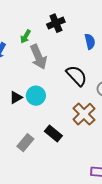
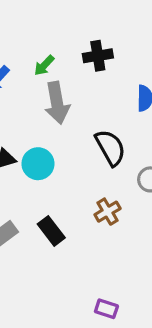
brown cross: (84, 114) -> (108, 212), size x0.7

